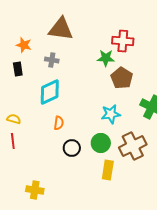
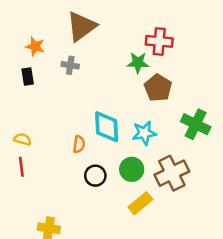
brown triangle: (61, 29) -> (82, 26), turned -44
cyan diamond: (50, 92) -> (107, 127), moved, turned -68
yellow rectangle: (108, 170) -> (140, 203), turned 42

